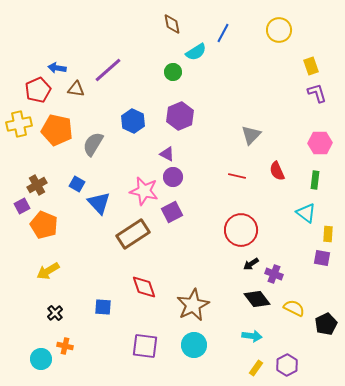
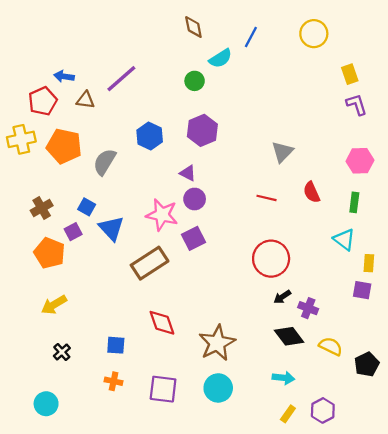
purple square: (22, 206) -> (73, 232), moved
orange cross: (65, 346) -> (114, 381), moved

